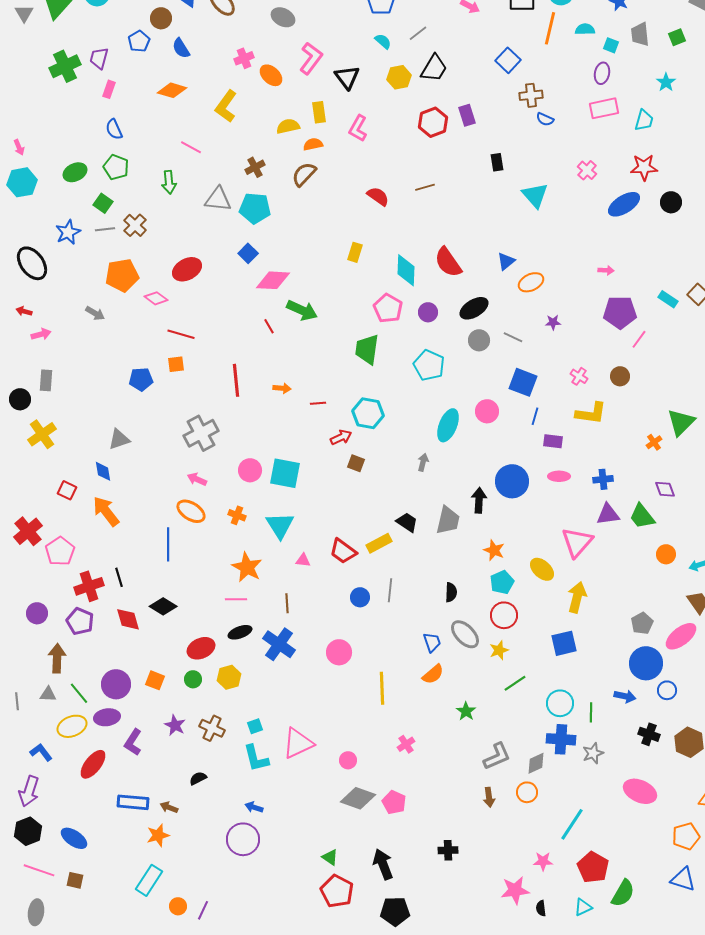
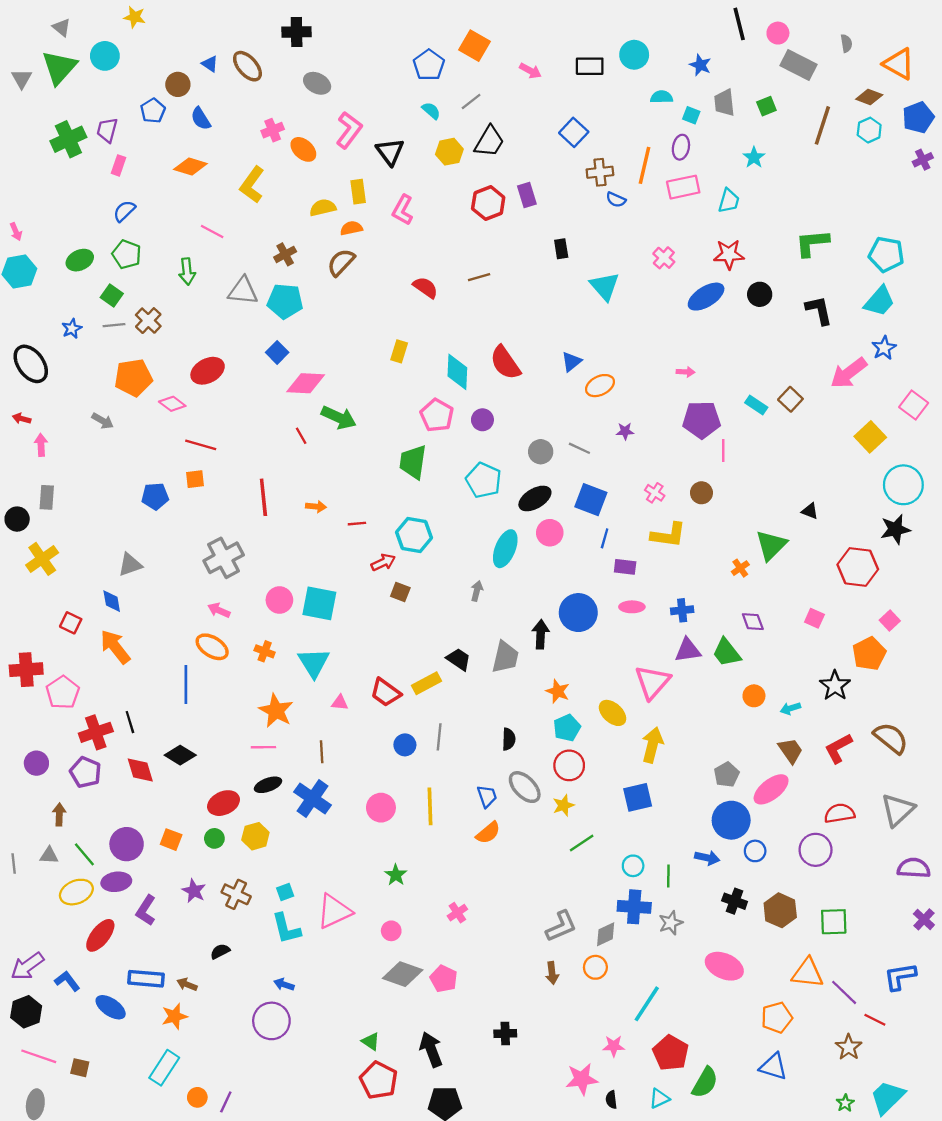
orange line: (550, 28) -> (644, 165), moved
blue semicircle: (114, 129) -> (124, 211), turned 70
blue star: (68, 232) -> (72, 329), size x0.7
black ellipse: (474, 308) -> (535, 498), moved
pink arrow: (41, 334) -> (41, 445), turned -78
pink line: (639, 339) -> (723, 451), turned -36
red cross: (28, 531) -> (26, 670), turned 36
brown arrow: (57, 658) -> (59, 814), size x0.7
yellow line: (382, 688) -> (430, 806), moved
cyan circle: (560, 703) -> (633, 866), size x0.7
green star: (466, 711) -> (396, 875), moved
blue L-shape: (41, 752) -> (67, 981), moved
purple arrow: (29, 791) -> (27, 966), turned 36
blue ellipse: (74, 838) -> (111, 1007), moved

